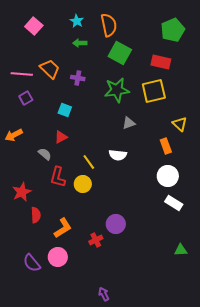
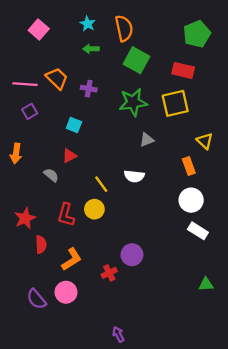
orange arrow: (14, 135) -> (16, 153), turned -54
red L-shape: (58, 177) -> (66, 215), moved

